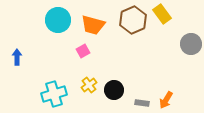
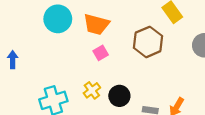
brown hexagon: (133, 20) -> (148, 42), moved
pink square: (83, 51) -> (101, 53), moved

